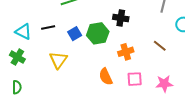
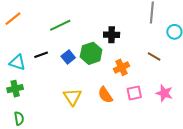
green cross: (17, 57) -> (15, 89), turned -35
yellow triangle: (58, 60) -> (72, 97), moved
pink star: (164, 84) -> (164, 93), turned 30

